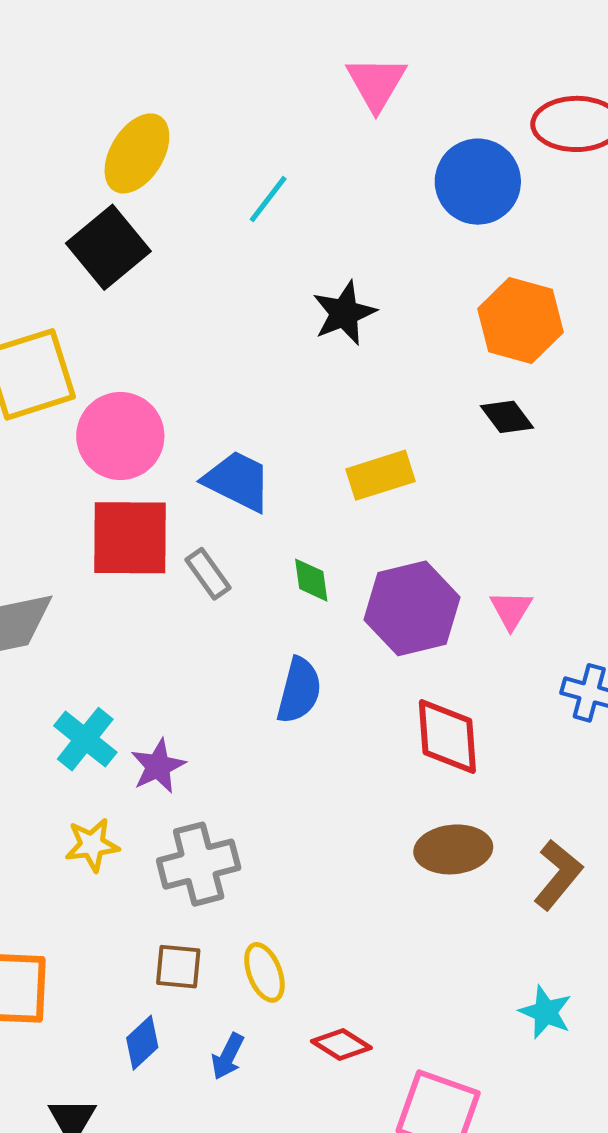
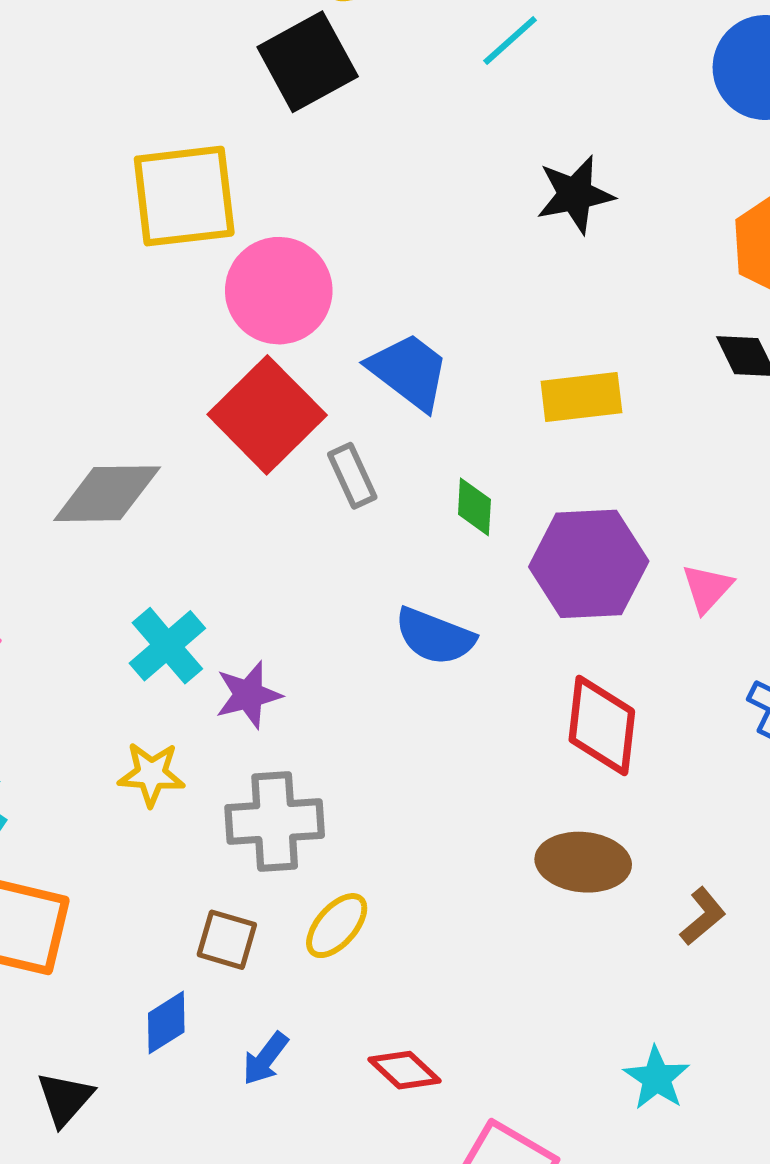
red square: (130, 538) -> (267, 415), turned 34
blue semicircle: (299, 690) -> (435, 636), turned 86
brown L-shape: (558, 875) -> (703, 916), size x0.7
yellow ellipse: (264, 972) -> (337, 926), moved, turned 52

